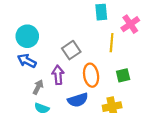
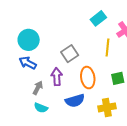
cyan rectangle: (101, 12) -> (98, 18), turned 56

